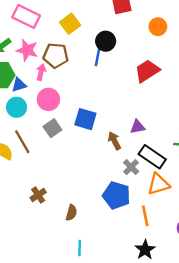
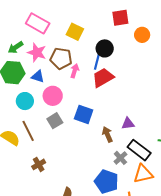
yellow square: (70, 24) -> (75, 32), turned -30
orange circle: (158, 27) -> (142, 35), moved
red trapezoid: (147, 71) -> (103, 78), moved
pink arrow: (41, 72) -> (75, 71), moved
blue triangle: (19, 85) -> (38, 76), moved, turned 32
brown cross: (38, 195) -> (39, 164), moved

